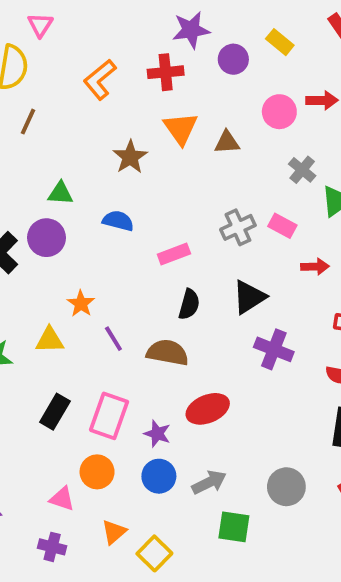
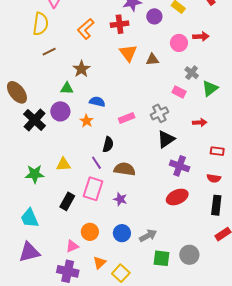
brown line: (28, 122) -> (49, 52), turned 40
brown star: (130, 157) -> (81, 69), moved
pink rectangle: (282, 226) -> (179, 92), moved
gray cross: (238, 227) -> (159, 113), moved
orange star: (81, 304) -> (87, 121), moved
black semicircle: (189, 304) -> (108, 144), moved
red ellipse: (208, 409) -> (177, 197), moved
pink rectangle: (109, 416) -> (93, 189), moved
purple star: (157, 434) -> (120, 199), moved
gray circle: (286, 487) -> (189, 255), moved
pink triangle: (62, 499) -> (72, 246), turned -40
purple cross: (52, 547) -> (68, 271), size x1.5

